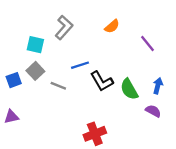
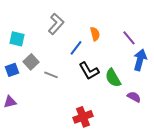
orange semicircle: (112, 26) -> (95, 34), moved, turned -64
cyan square: (35, 45) -> (17, 39), moved
blue line: (80, 65) -> (76, 48), moved, turned -35
blue arrow: (158, 86) -> (140, 60), moved, size x1.5

